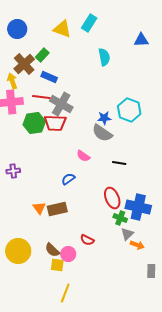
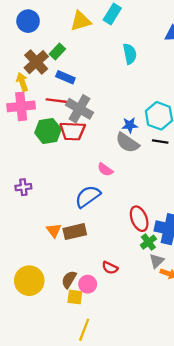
yellow triangle: (62, 29) -> (81, 21), turned -36
black line: (119, 163) -> (160, 142), moved
blue semicircle: (68, 179) -> (88, 196), size x1.6
green cross: (120, 218) -> (148, 242), turned 32
brown semicircle: (52, 250) -> (69, 279), turned 77

